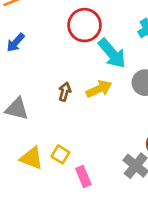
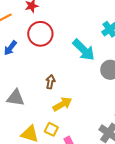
red circle: (85, 25) -> (40, 34), moved
yellow arrow: (99, 89) -> (62, 104), moved

